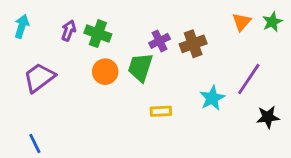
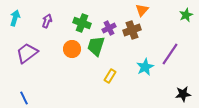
orange triangle: (241, 22) -> (142, 10), moved
green cross: (98, 34) -> (82, 23), moved
yellow rectangle: (161, 111) -> (110, 76), turned -56
black star: (268, 117) -> (183, 94), moved

